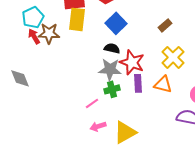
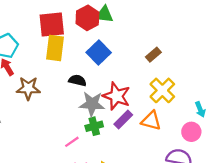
brown star: (49, 33) -> (28, 88), moved
black semicircle: (112, 48) -> (77, 80), moved
purple rectangle: (138, 83) -> (123, 120), turned 48

